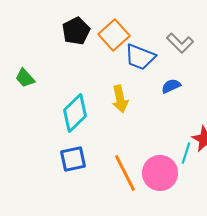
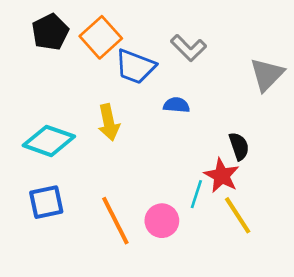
blue semicircle: (171, 86) -> (177, 105), turned 30
cyan diamond: (75, 113) -> (49, 141), turned 63
pink circle: (160, 173) -> (162, 221), size x0.7

